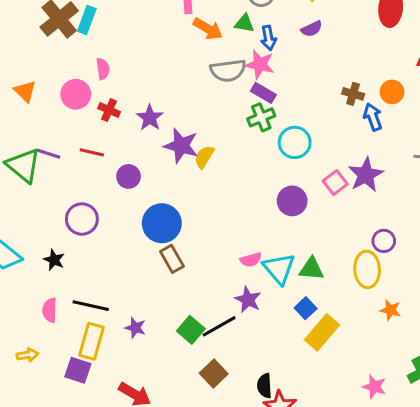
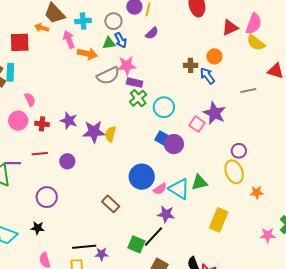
blue arrow: (268, 38) -> (121, 40), moved
blue circle: (162, 223) -> (142, 177), moved
black line: (91, 306) -> (84, 247), moved
blue square: (306, 308) -> (162, 138), moved
pink star: (374, 387) -> (268, 235), moved

